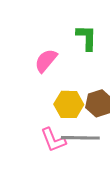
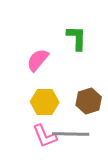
yellow hexagon: (69, 104) -> (45, 102), moved

